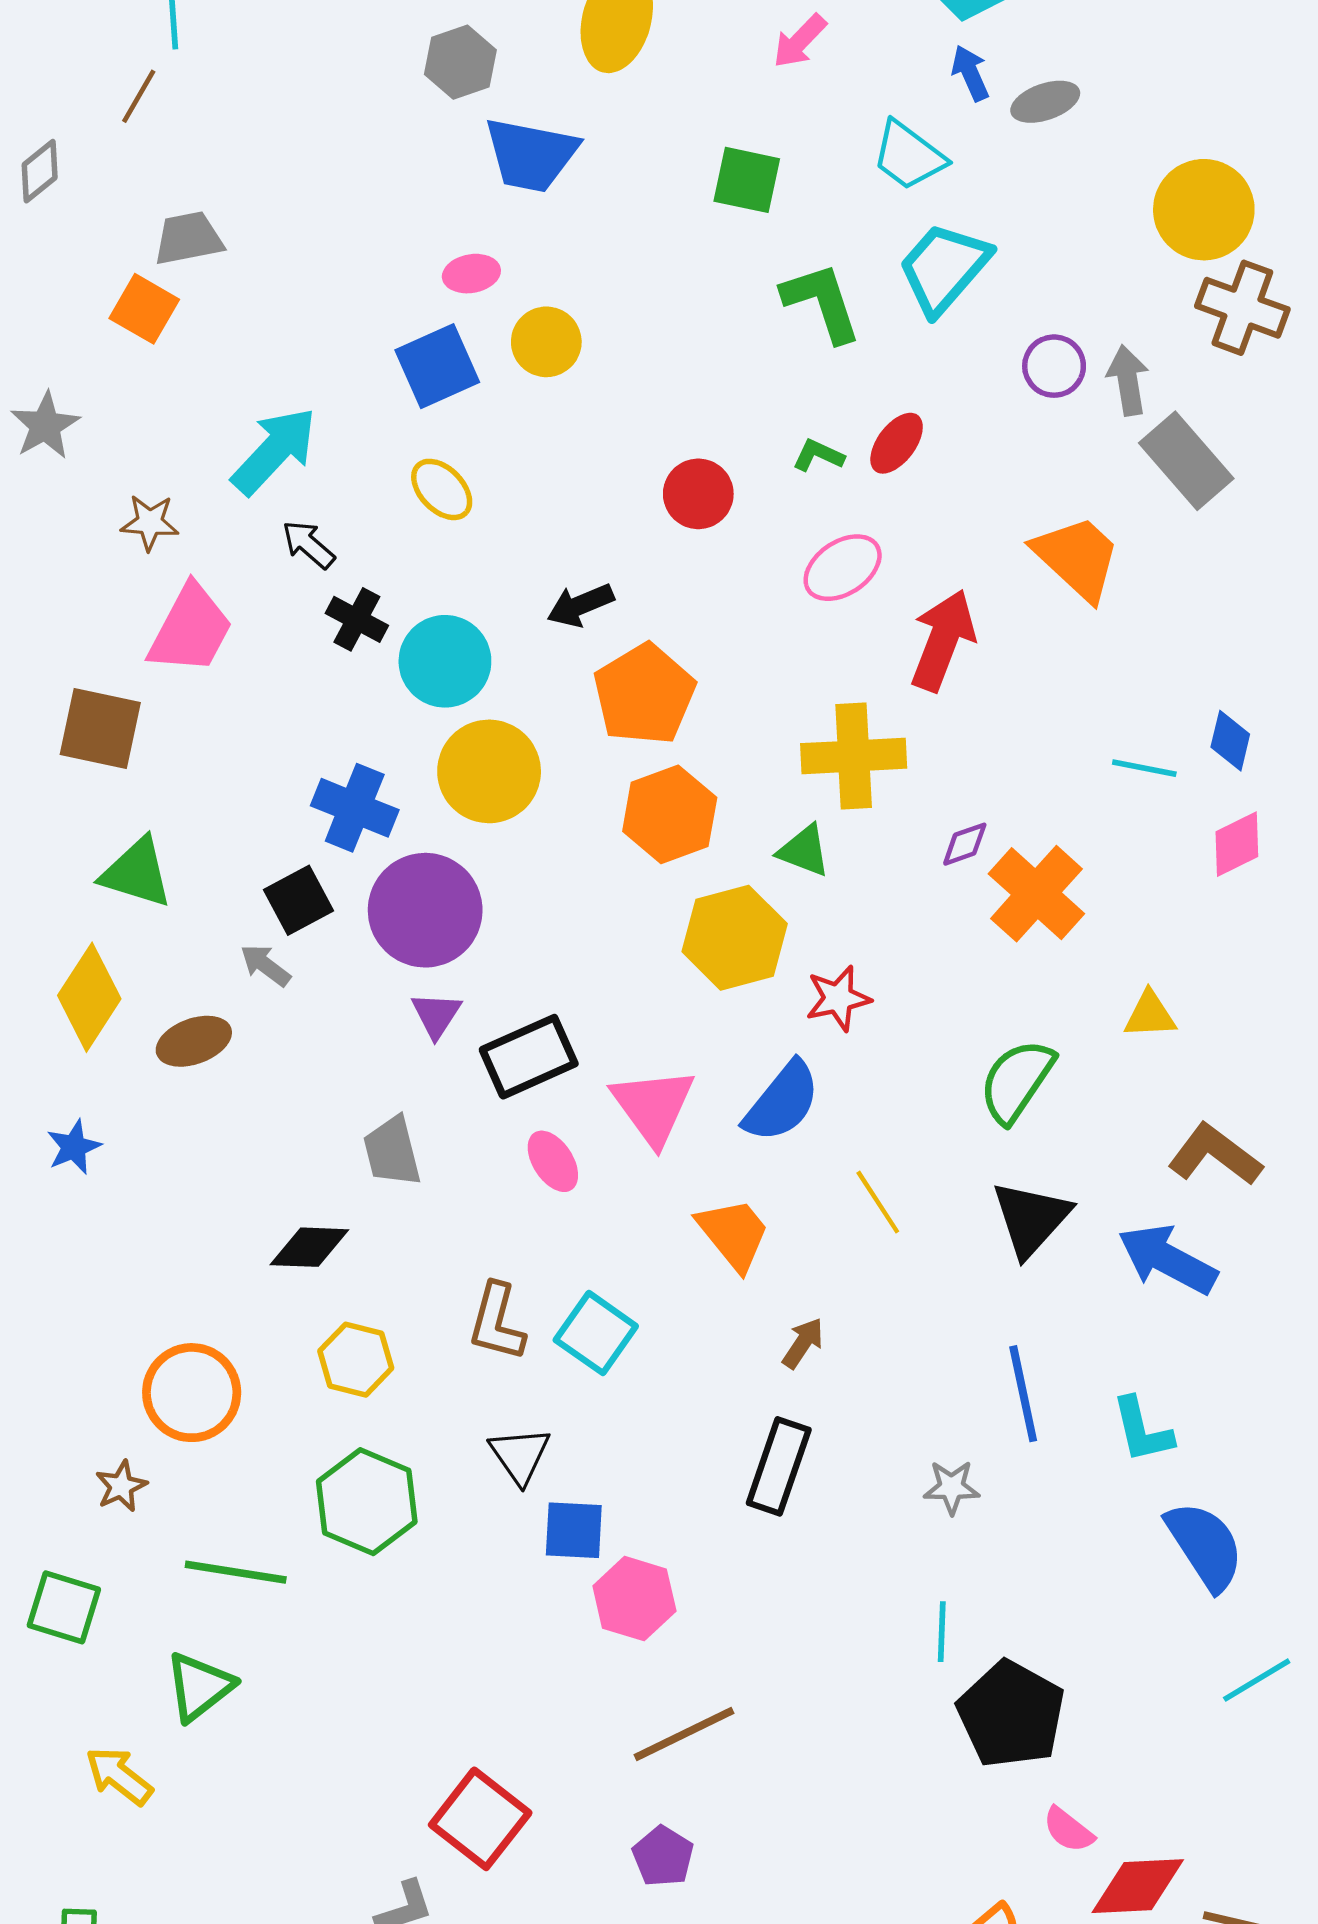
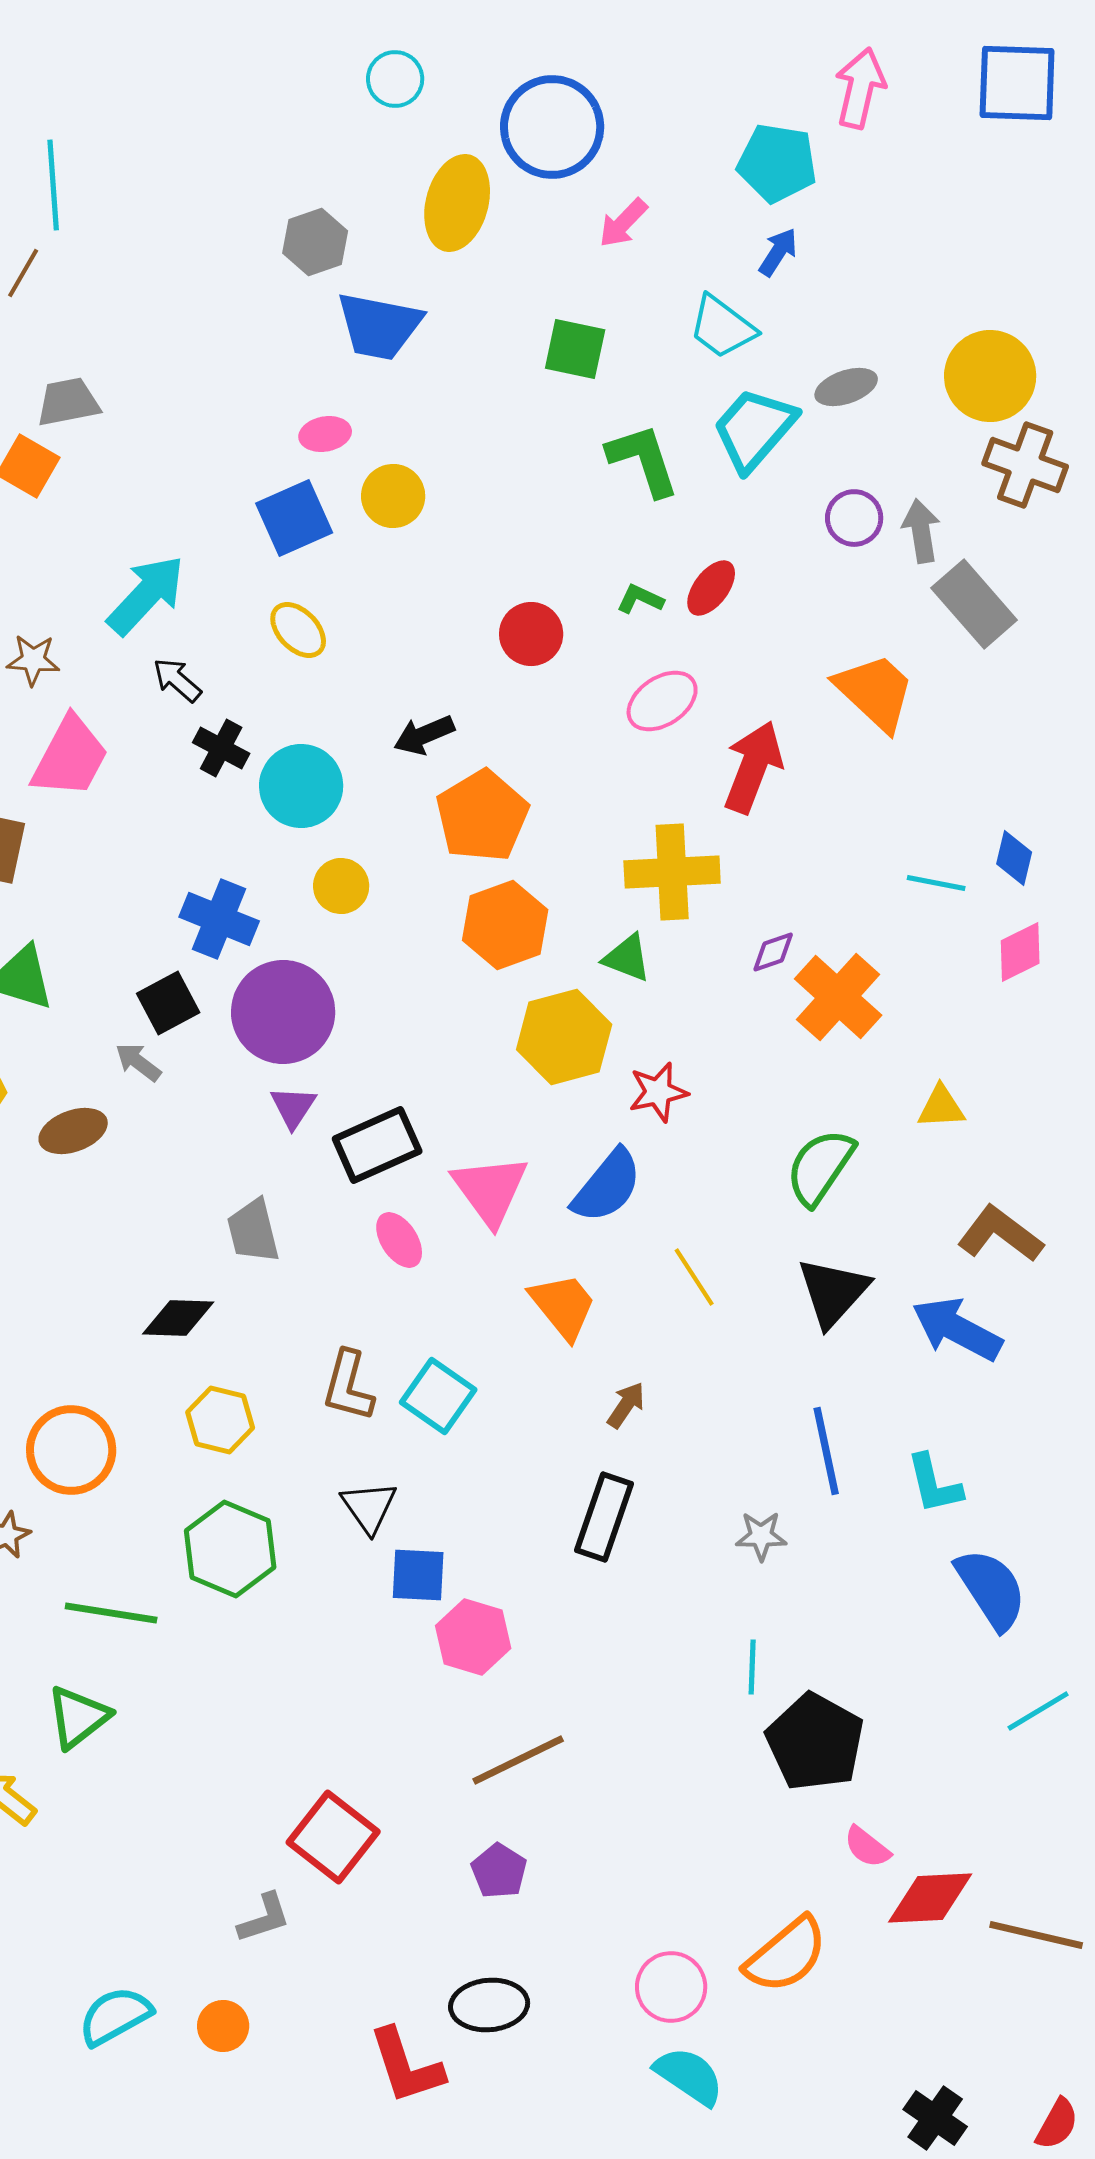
blue arrow: (970, 73) -> (778, 252), turned 57
gray ellipse: (1045, 102) -> (846, 387), moved
yellow circle: (489, 771) -> (341, 886), size x0.6

